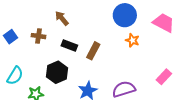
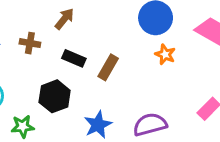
brown arrow: (62, 18) -> (64, 19), turned 77

